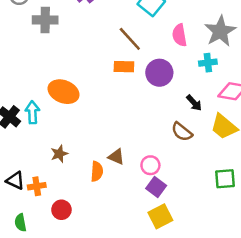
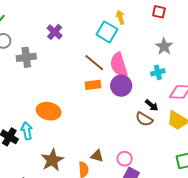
gray star: (220, 31) -> (164, 46), size x0.7
pink semicircle: (179, 35) -> (119, 65), moved, size x1.4
brown semicircle: (182, 132) -> (144, 119), moved
brown star: (59, 154) -> (52, 160), size x1.6

